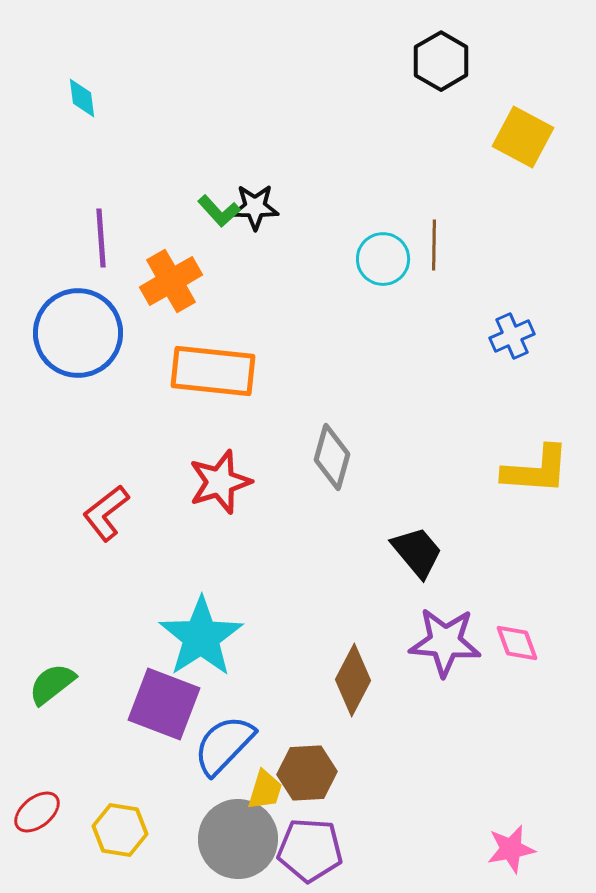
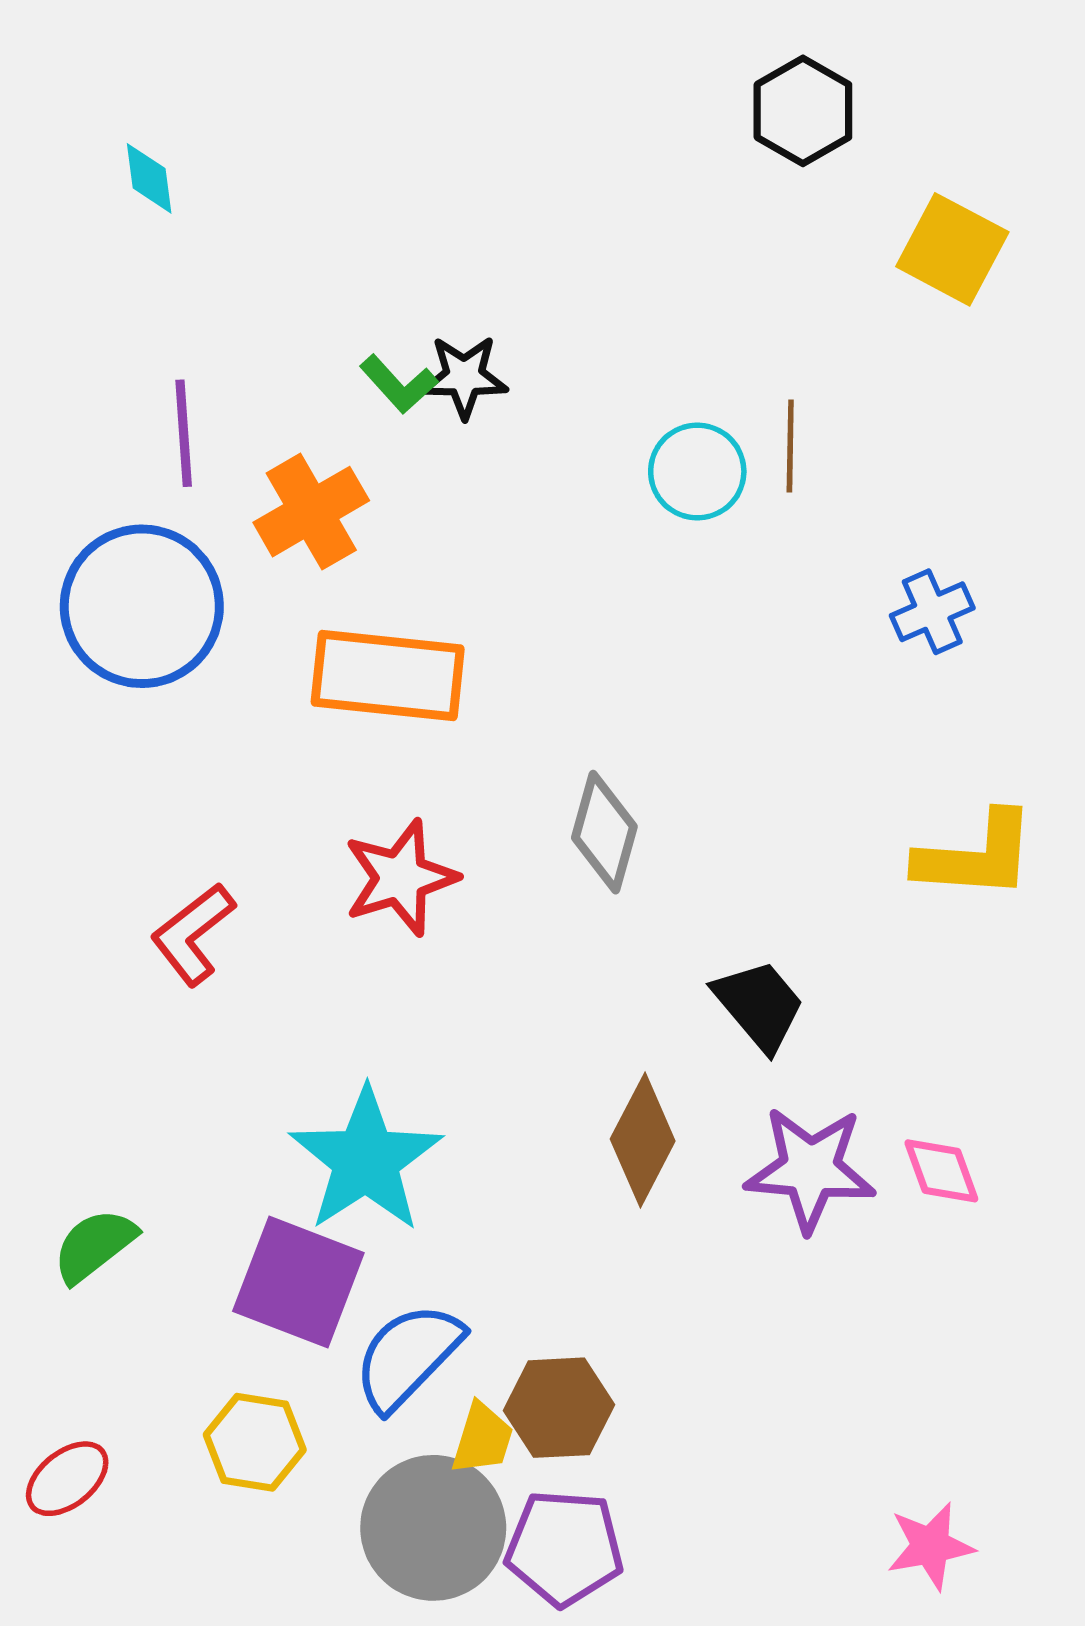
brown diamond: (353, 680) -> (643, 1140), moved
yellow hexagon: (120, 830) -> (255, 1442), moved

